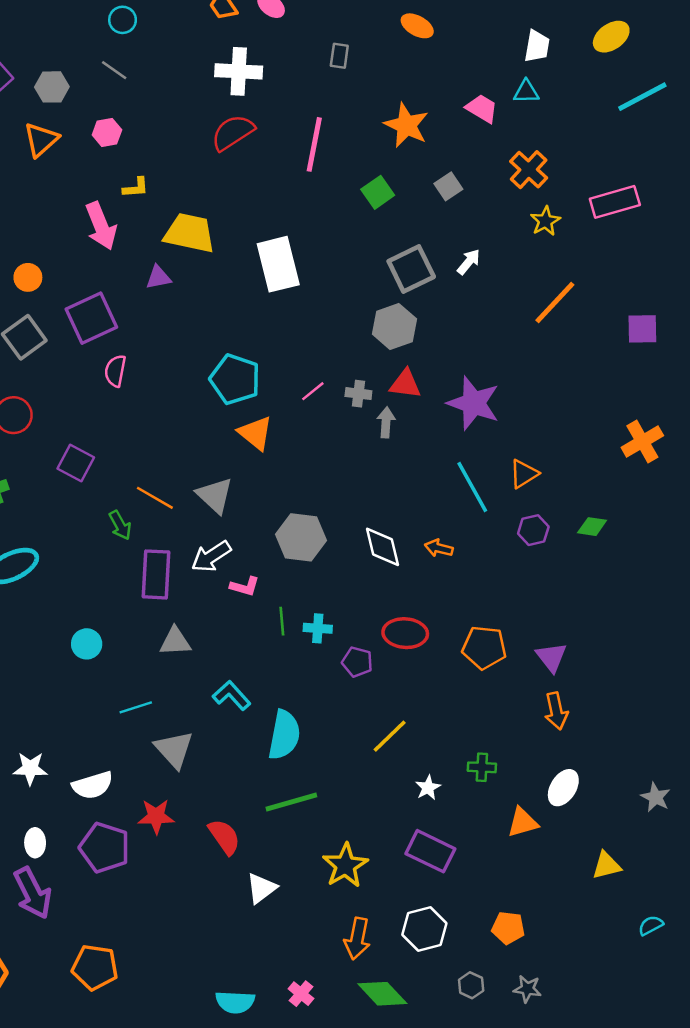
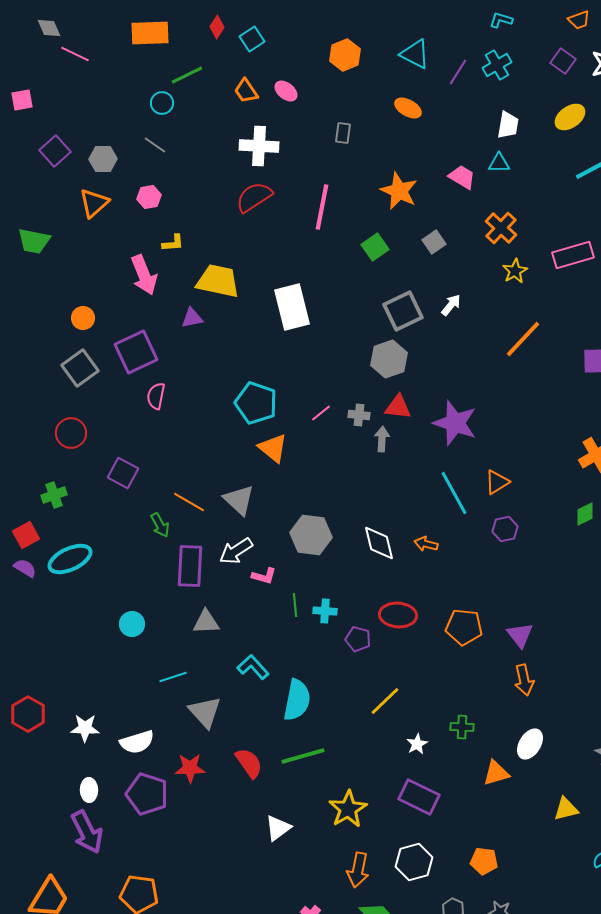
green diamond: (592, 527) -> (585, 514), moved, turned -35
red semicircle: (224, 837) -> (249, 763), moved

